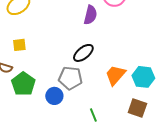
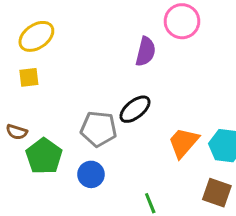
yellow square: (19, 45) -> (29, 77), moved
gray pentagon: (70, 78) -> (99, 129), moved

